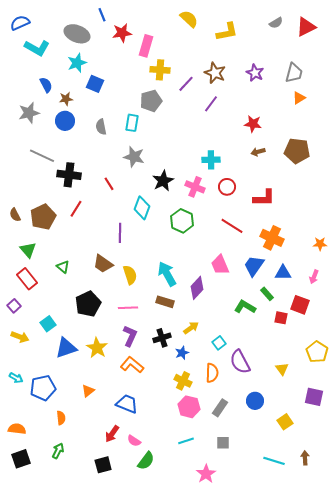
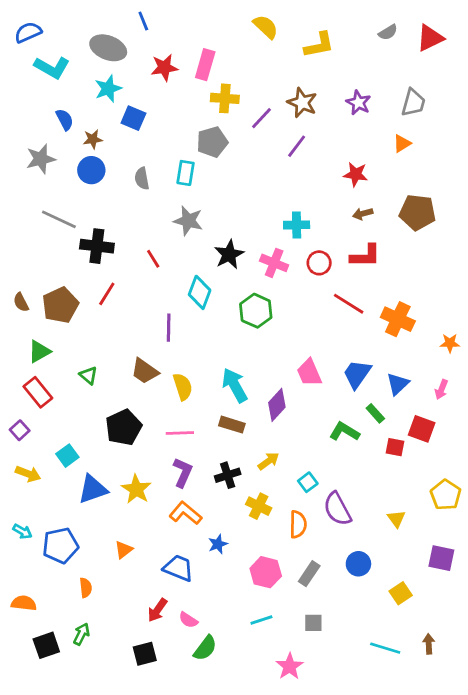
red star: (122, 33) -> (164, 67), moved
orange triangle: (299, 98) -> (402, 143), moved
red L-shape: (264, 198) -> (365, 256), moved
red line: (232, 226) -> (349, 304), moved
orange cross: (272, 238) -> (398, 319), moved
green triangle: (28, 250) -> (39, 351), turned 42
blue triangle: (283, 273) -> (398, 384), turned -42
blue star: (182, 353) -> (218, 544), moved
yellow cross: (183, 381) -> (259, 506), moved
black square: (21, 459) -> (46, 645), moved

